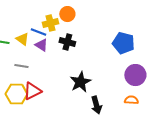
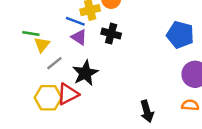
yellow triangle: (22, 39) -> (42, 45), moved, turned 32
gray line: (21, 66) -> (54, 63), turned -48
black star: (80, 82) -> (85, 73), moved

